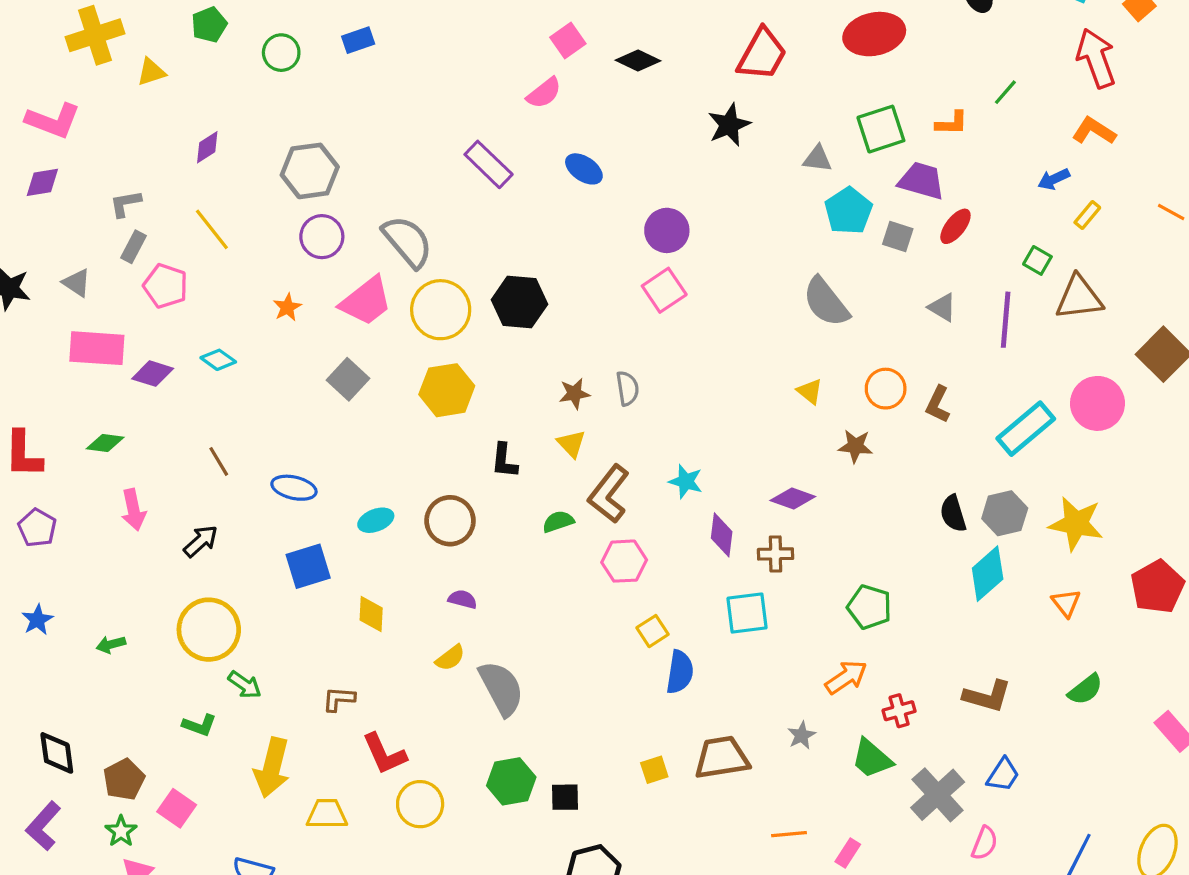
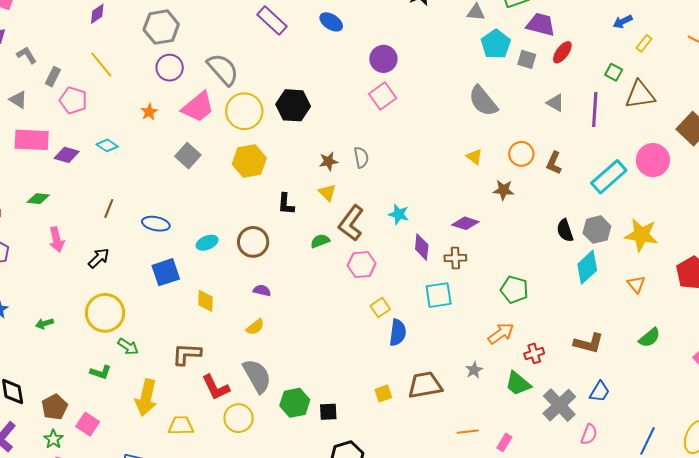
gray L-shape: (125, 204) -> (27, 55), moved, turned 70
brown line: (219, 461) -> (109, 208), turned 54
gray semicircle: (501, 688) -> (257, 376), moved
brown L-shape: (339, 699) -> (187, 354), size x1.4

